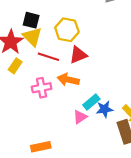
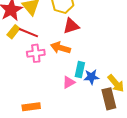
red line: (48, 57) -> (29, 33), moved
cyan rectangle: (91, 102) -> (80, 70), turned -42

